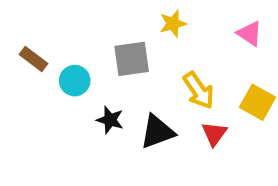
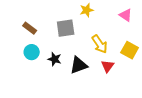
brown rectangle: (33, 59) -> (30, 28), moved
cyan circle: (75, 81) -> (32, 52), moved

